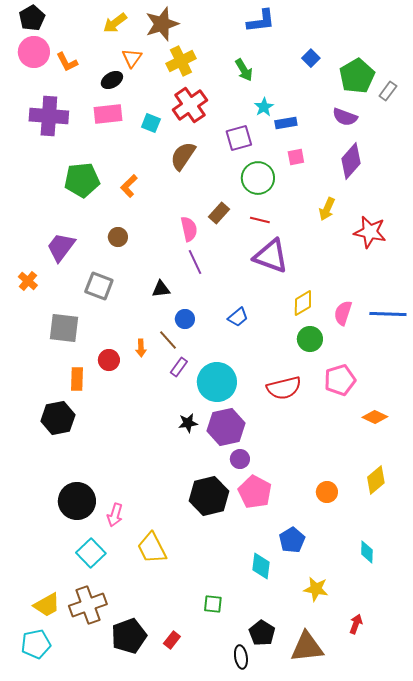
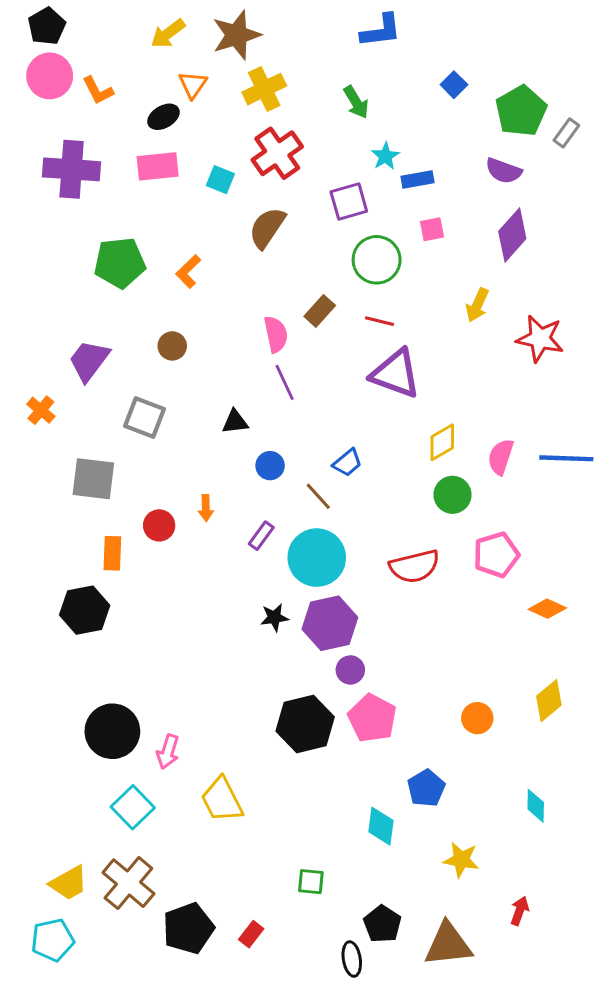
brown line: (168, 340) -> (318, 496), moved
brown cross: (88, 605) -> (128, 883), turned -30

